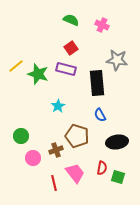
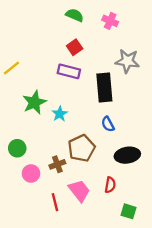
green star: (38, 74) -> (34, 102), moved, turned 30
brown pentagon: (77, 136) -> (81, 148), turned 30
green square: (118, 177) -> (129, 211), moved

